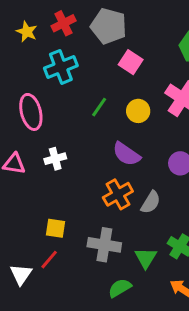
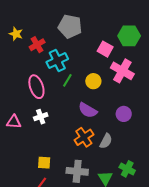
red cross: (63, 23) -> (37, 45), moved
pink square: (131, 62) -> (105, 49), moved
cyan cross: (61, 67) -> (57, 60), moved
pink ellipse: (31, 112) -> (36, 87), moved

